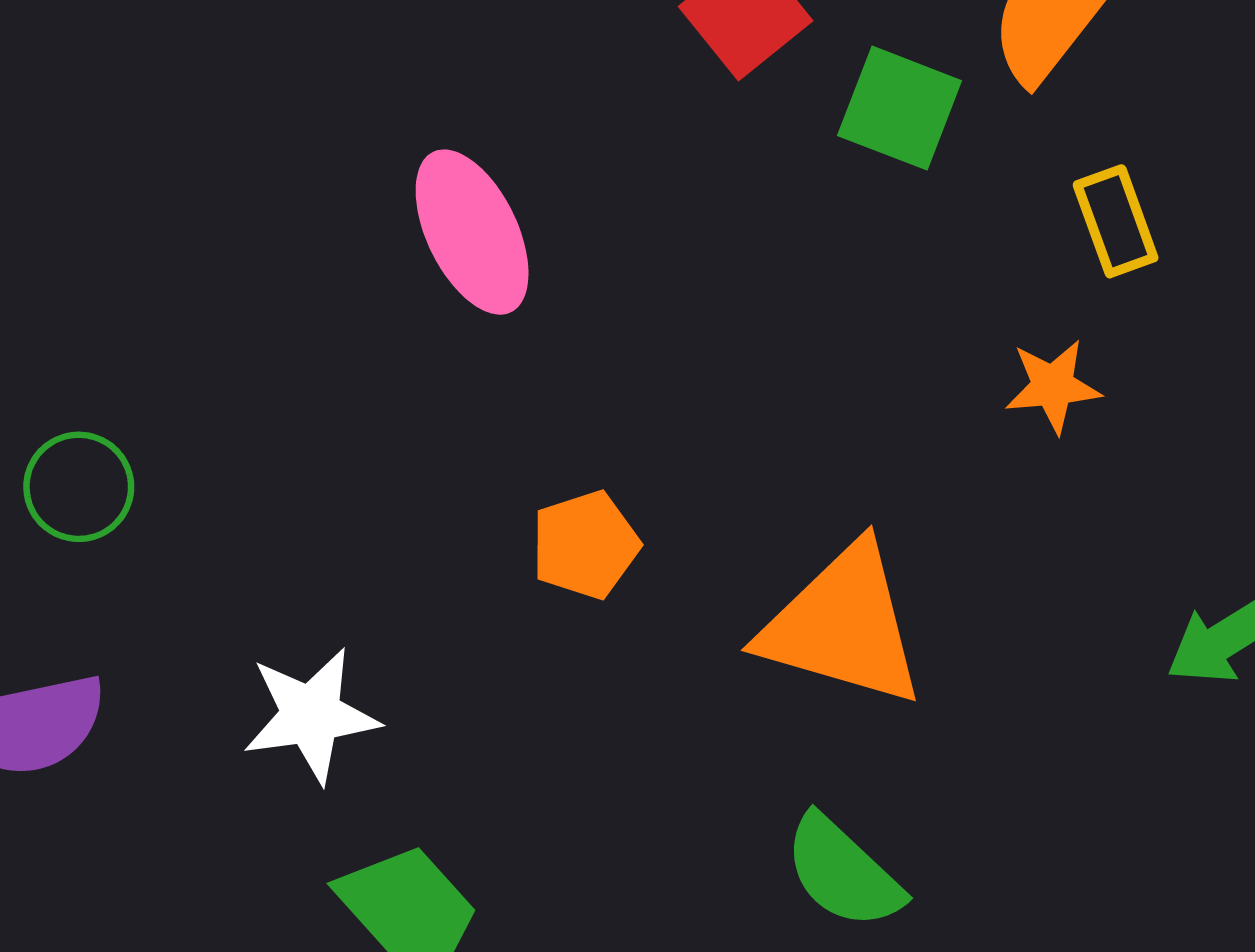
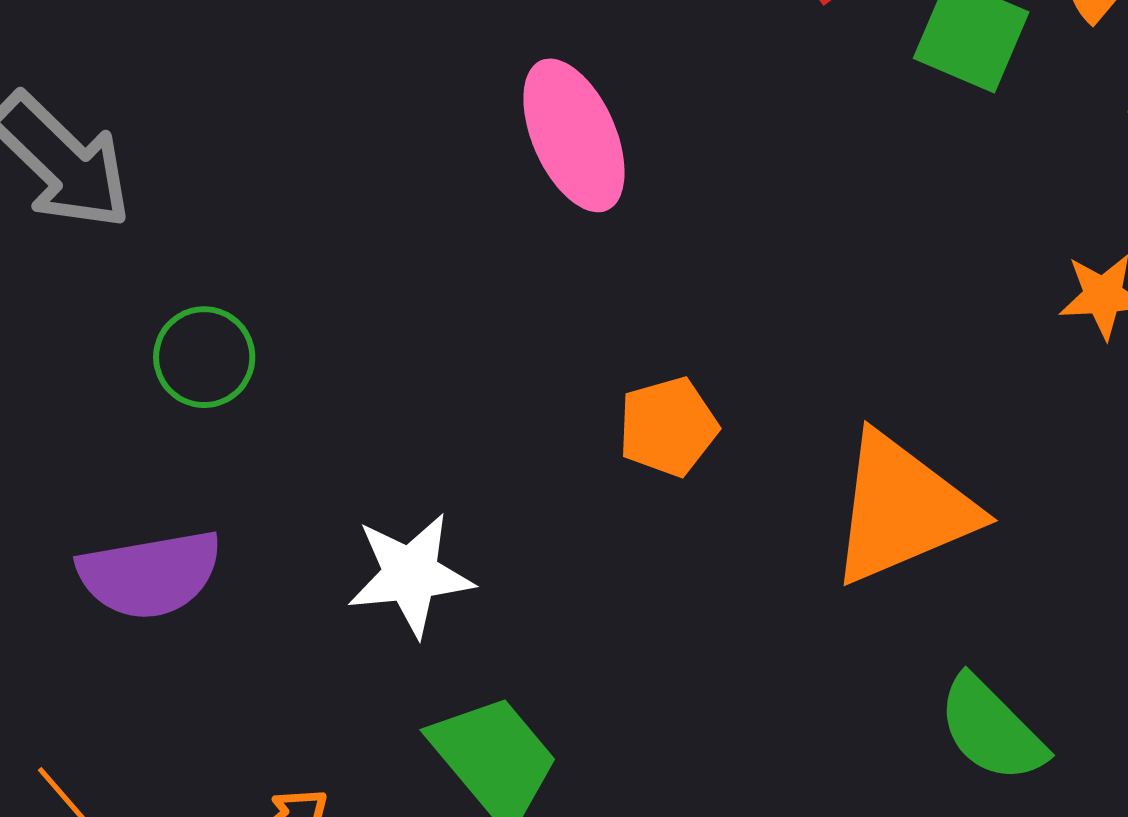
orange triangle: (843, 625) -> (902, 509), turned -41
green semicircle: (843, 872) -> (991, 729), moved

